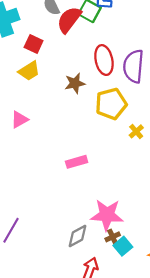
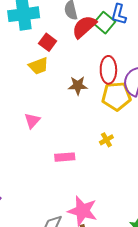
yellow pentagon: (111, 104) -> (116, 96), moved
pink triangle: (19, 120) -> (32, 121), moved, turned -30
yellow cross: (136, 131) -> (106, 140), moved

